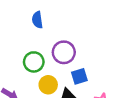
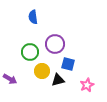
blue square: (79, 76) -> (68, 64), turned 32

